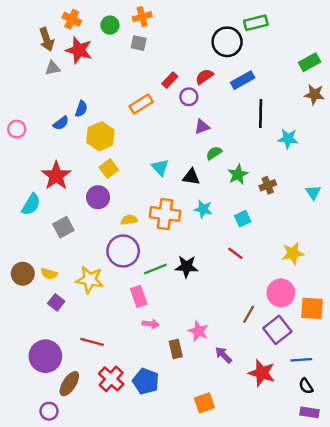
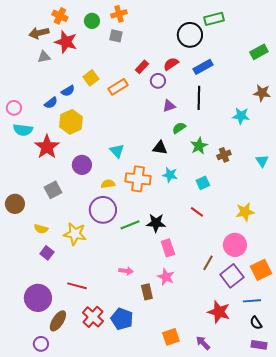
brown arrow: (47, 39) -> (39, 33), turned 96
brown star: (314, 94) -> (262, 93), moved
blue semicircle: (81, 109) -> (68, 91), turned 40
black line: (261, 114) -> (199, 98), moved
yellow hexagon: (100, 136) -> (71, 122), moved
cyan triangle: (160, 167) -> (117, 151), moved
yellow square: (109, 169) -> (91, 78), moved
cyan semicircle: (31, 204) -> (23, 130), moved, turned 66
brown circle: (23, 274) -> (15, 204), moved
pink rectangle: (139, 296) -> (168, 248), moved
orange square: (312, 308) -> (261, 270), moved, turned -30
purple arrow: (224, 355) -> (203, 343), moved

